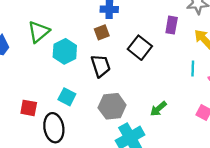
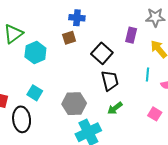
black trapezoid: (101, 66) -> (110, 81), moved

